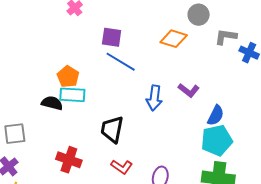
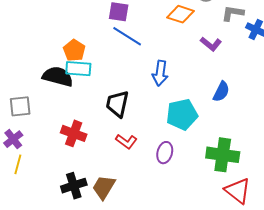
purple L-shape: (189, 90) -> (211, 44), moved
black semicircle: (52, 103) -> (58, 76), size x1.4
cyan pentagon: (217, 140) -> (182, 114), moved

